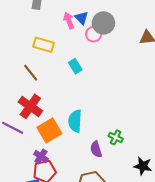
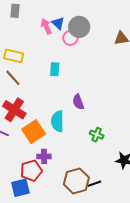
yellow rectangle: (43, 45) -> (14, 56), moved
cyan rectangle: (75, 66) -> (55, 69), turned 40
purple semicircle: (96, 149) -> (78, 102), moved
purple cross: (41, 156) -> (44, 156), moved, turned -32

